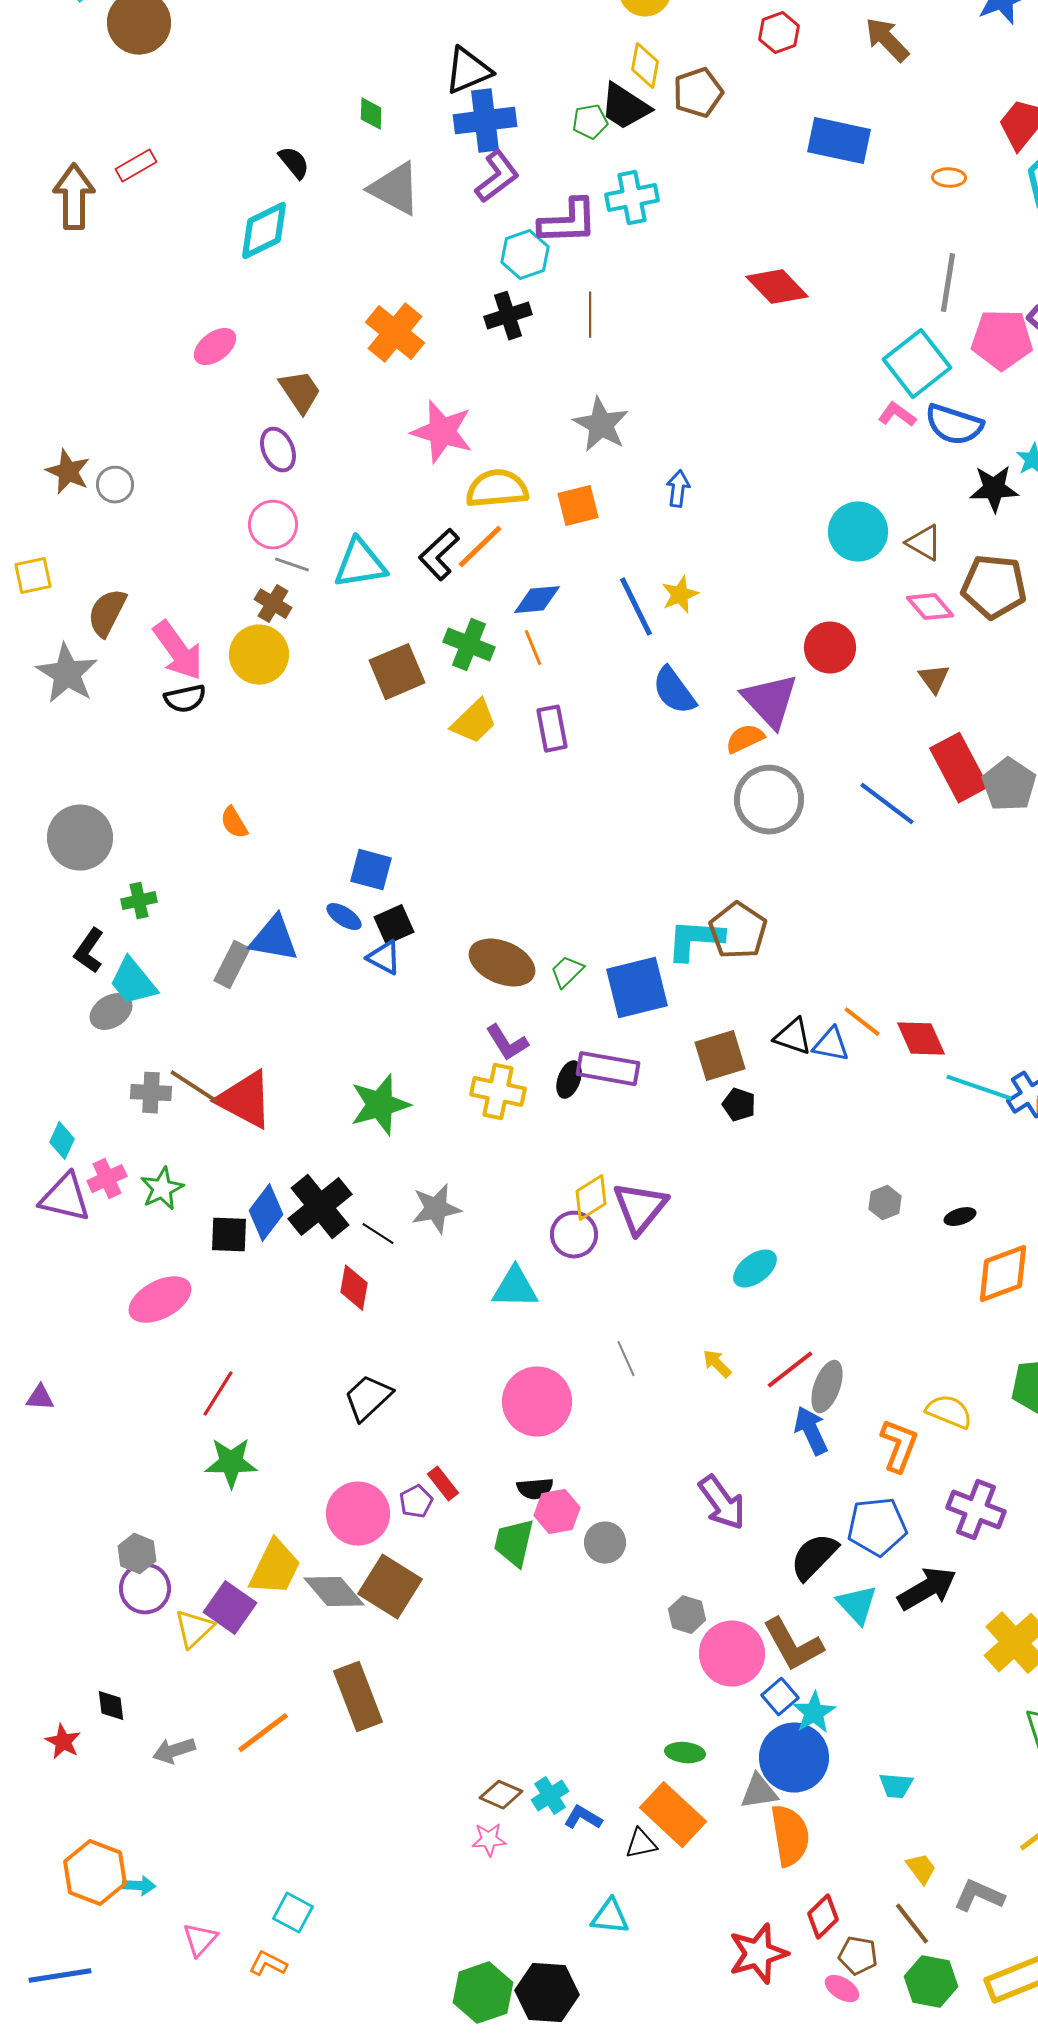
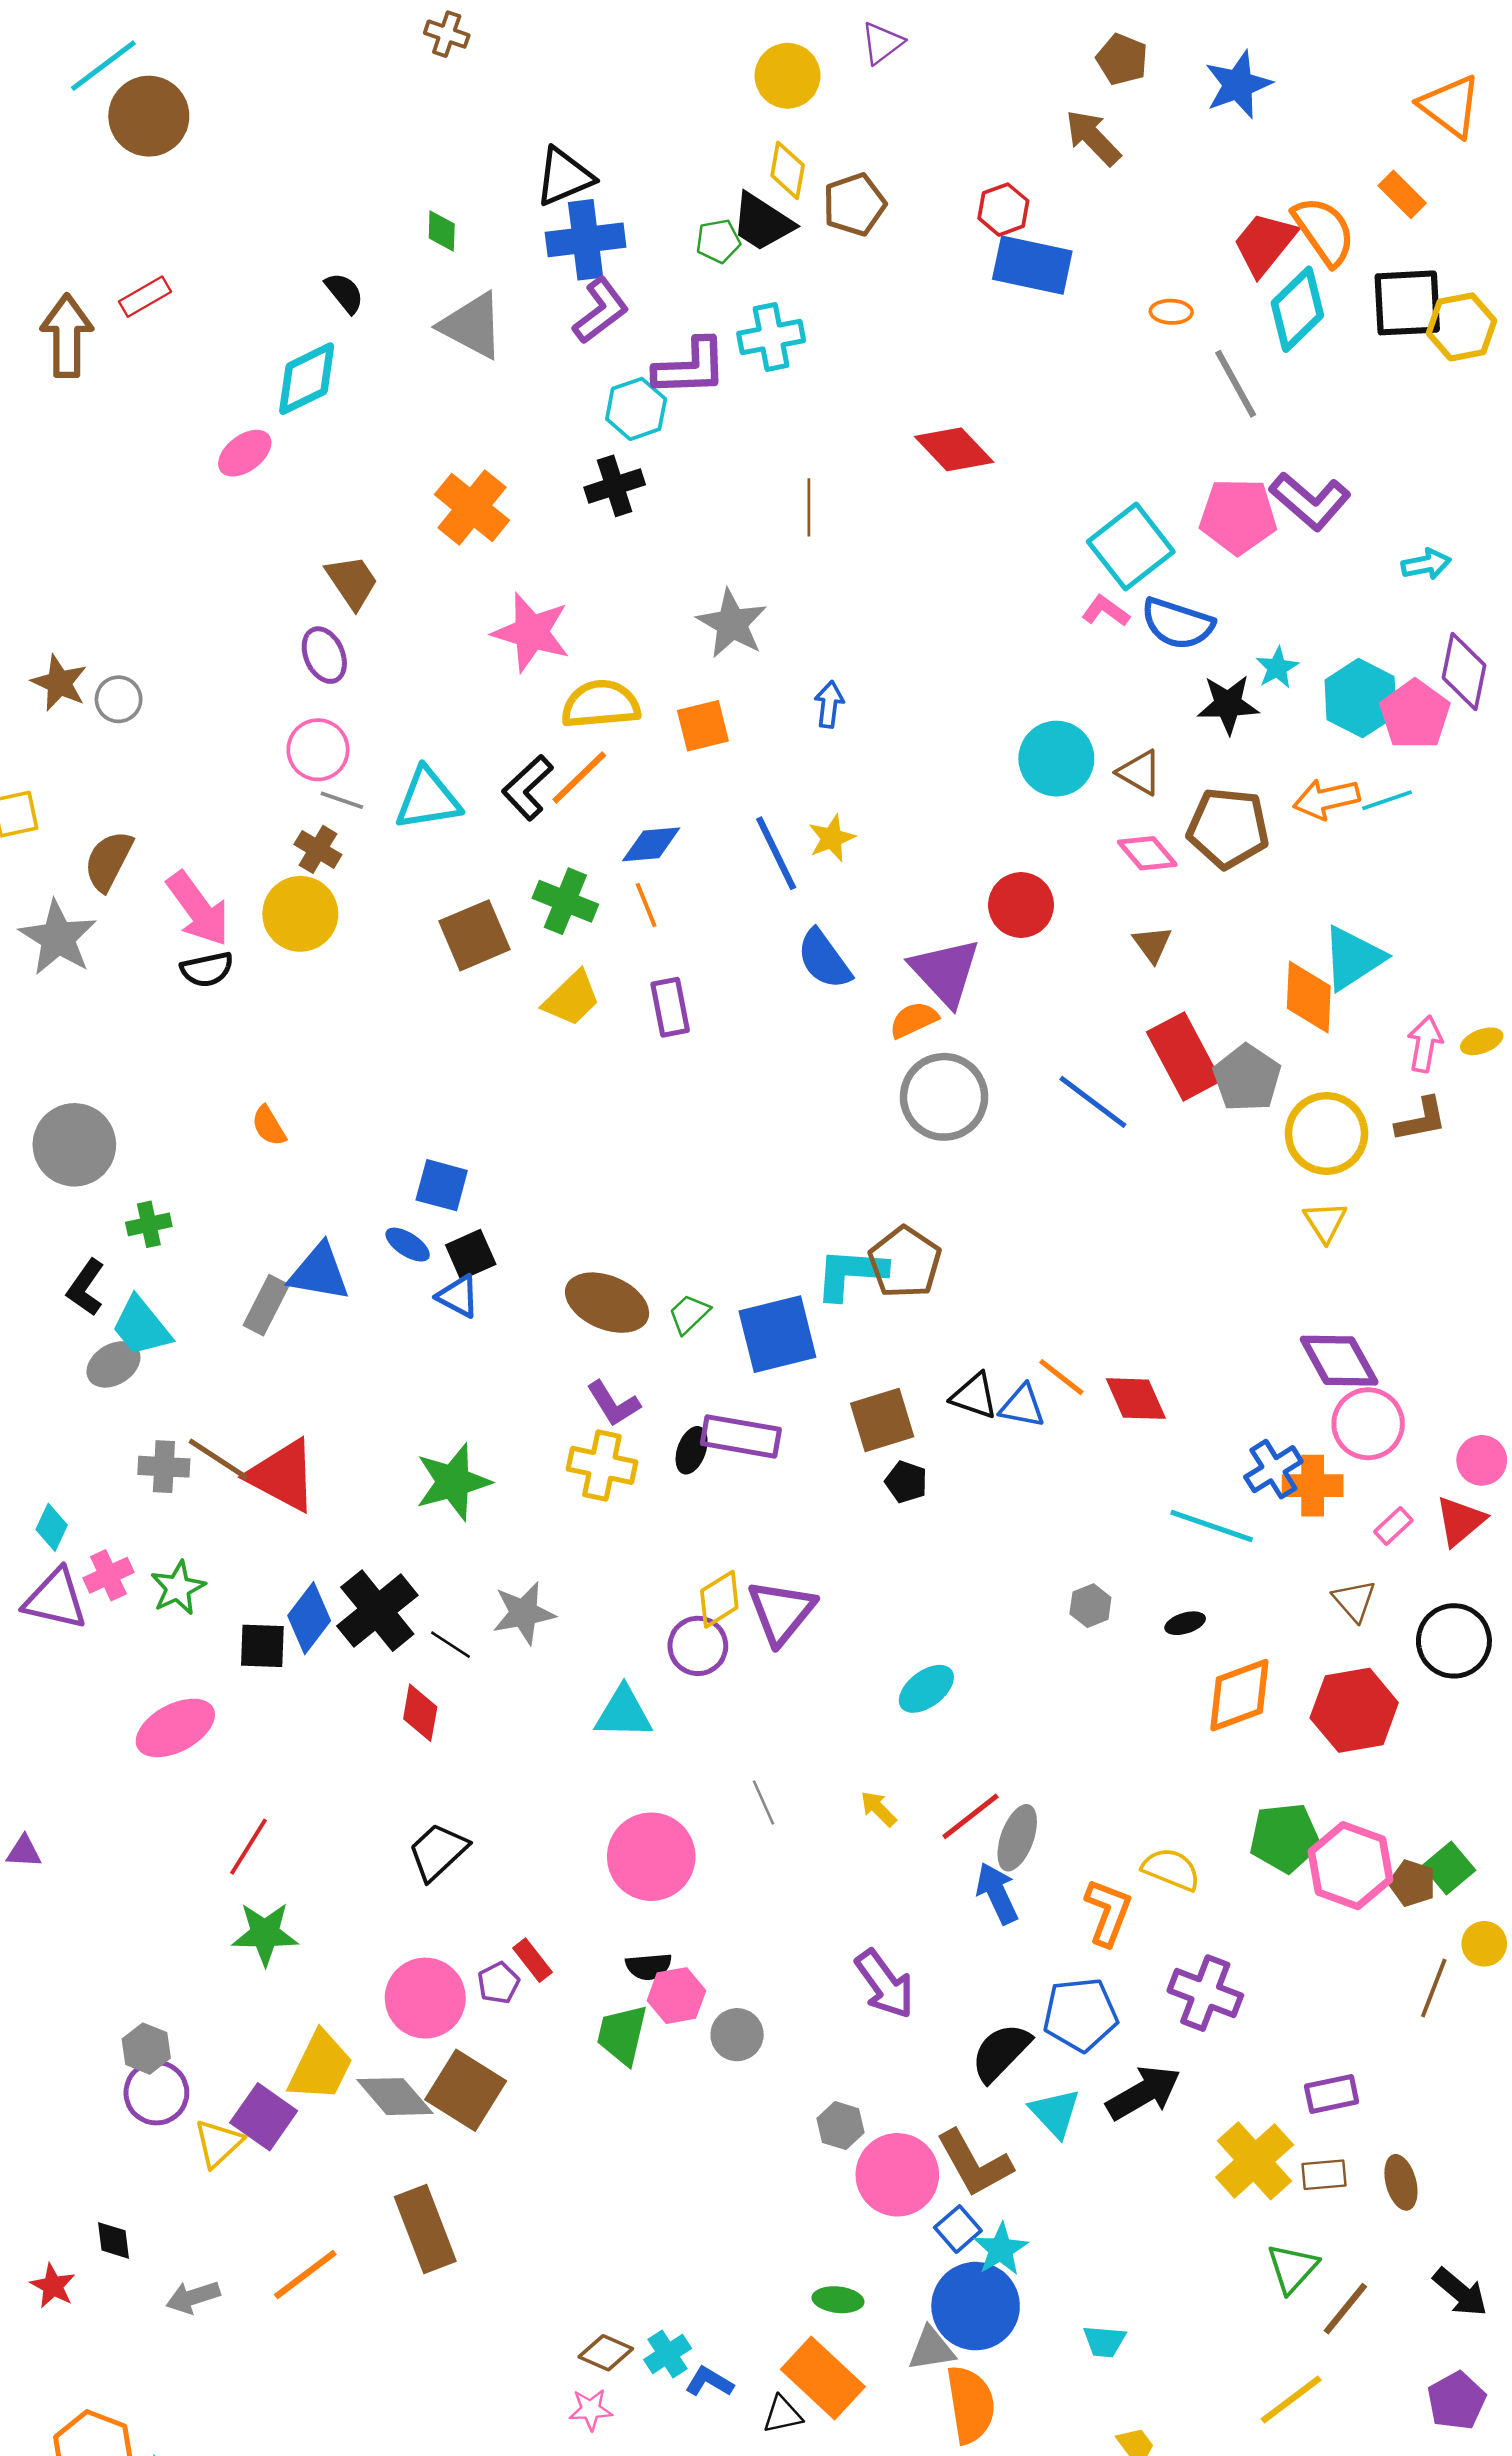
red hexagon: (779, 33) -> (1003, 210), moved
gray line: (948, 283) -> (1236, 384), moved, turned -38
brown line: (590, 315) -> (809, 507), moved
pink ellipse: (215, 347) -> (245, 453), moved
cyan line: (979, 1088) -> (1212, 1526), moved

